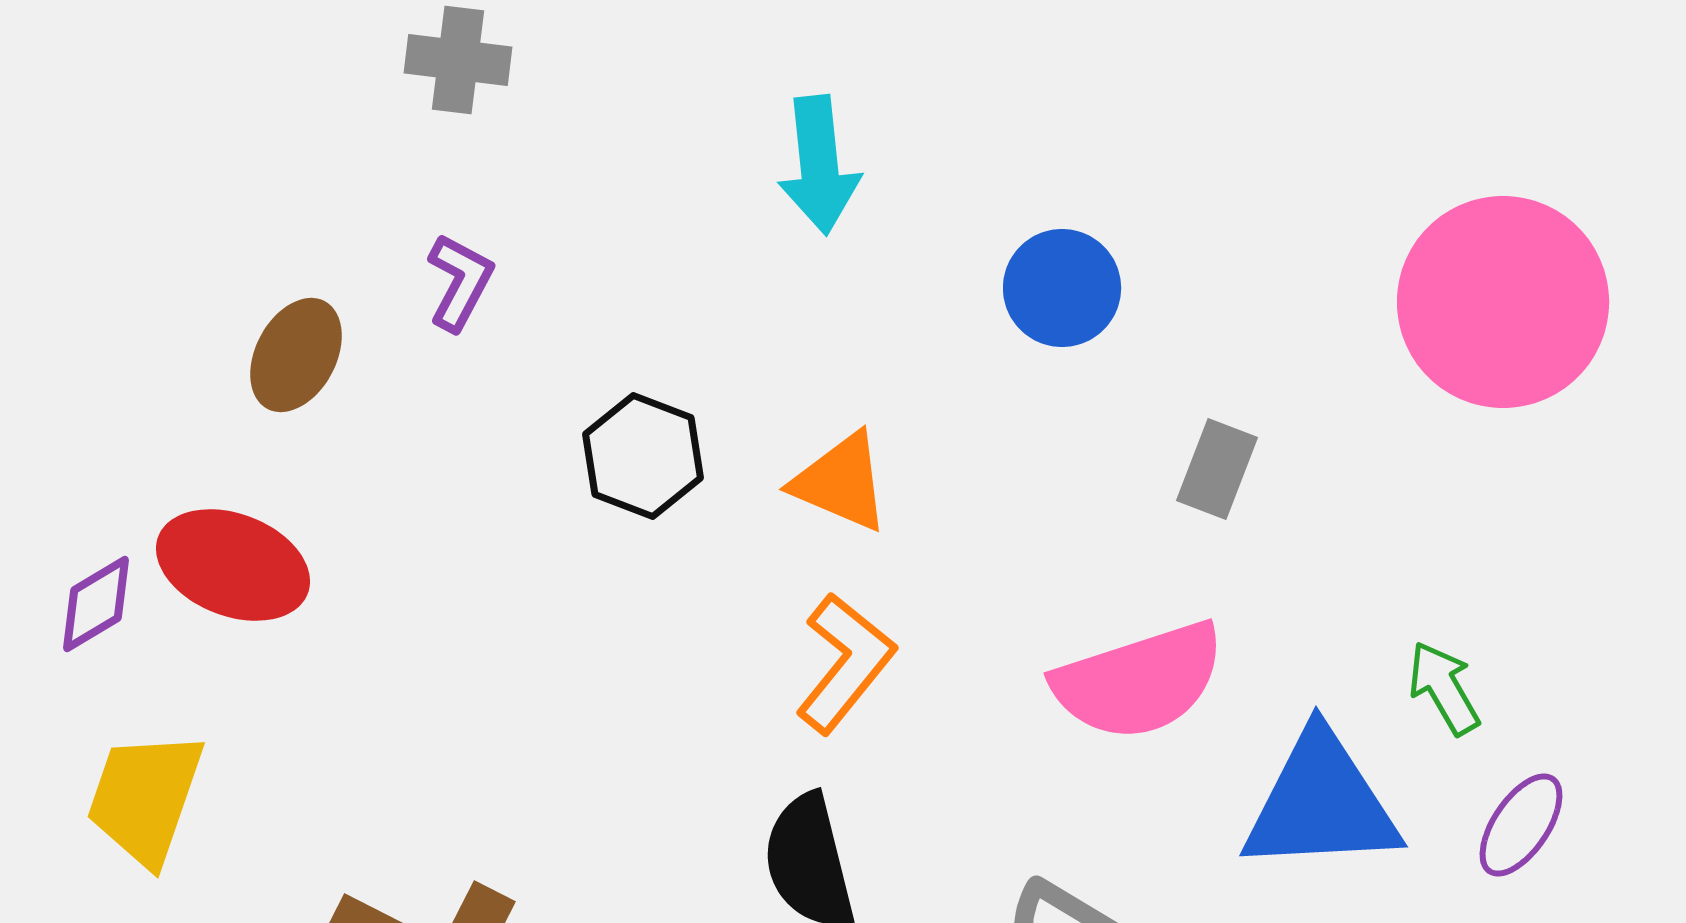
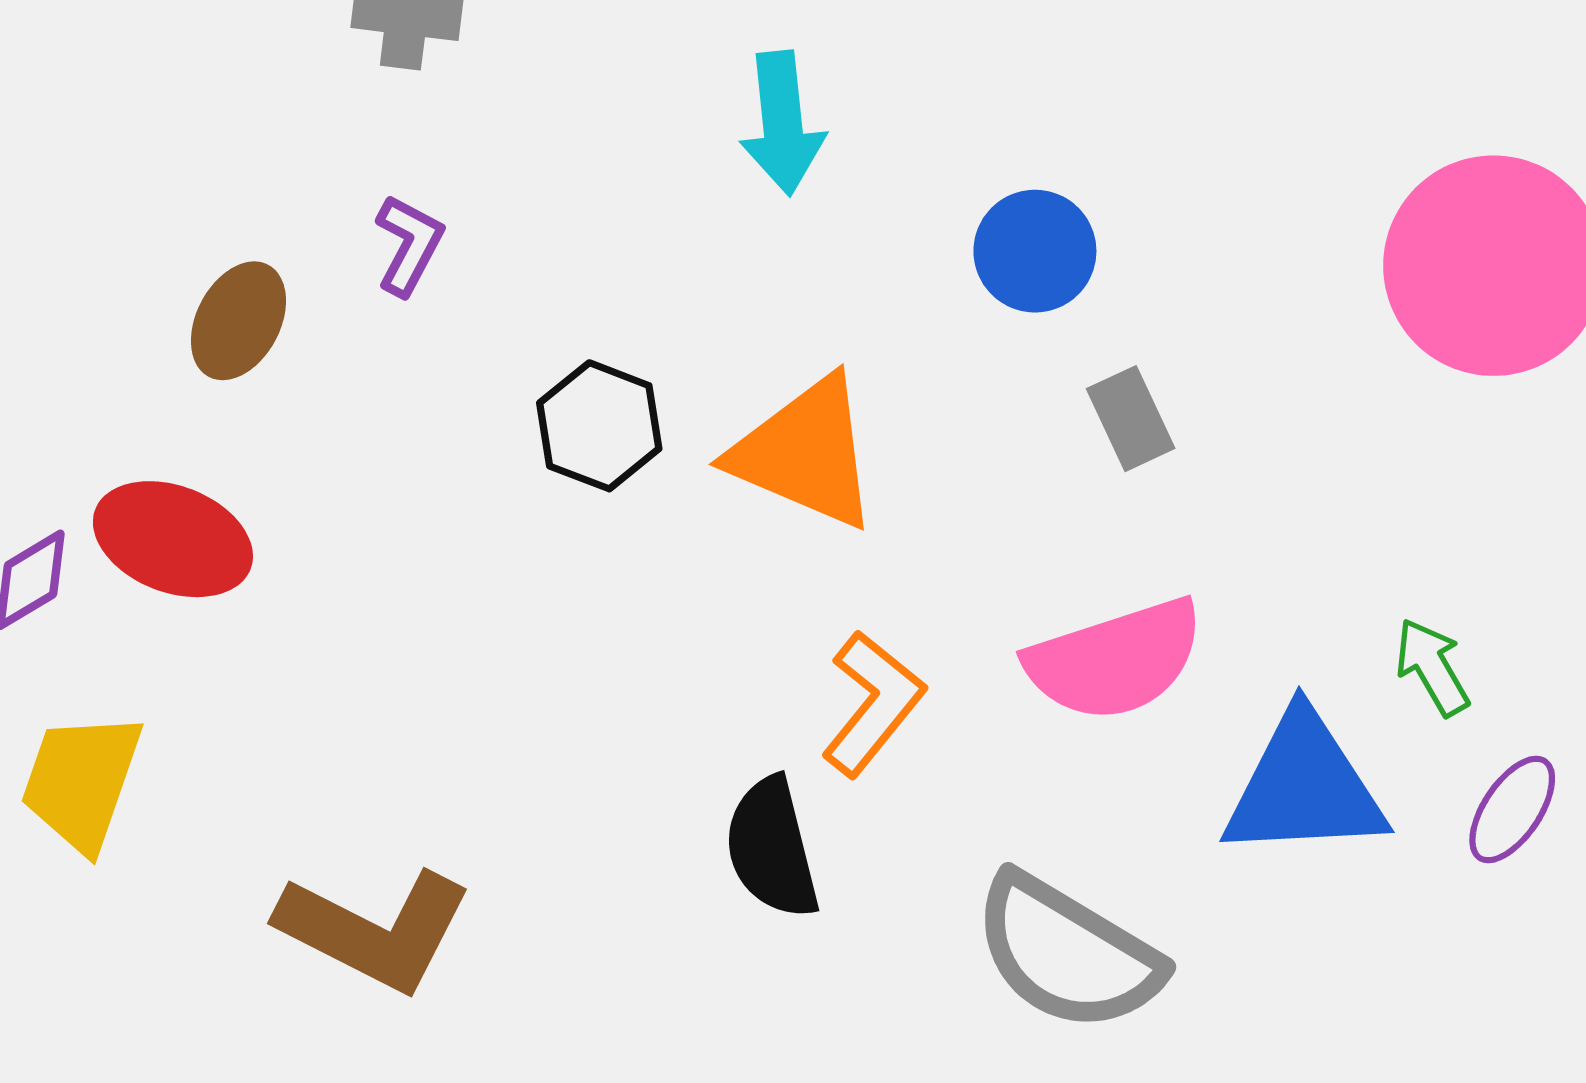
gray rectangle: (1217, 469) -> (1131, 419), moved, turned -46
orange triangle: (841, 482) -> (805, 453), size x1.5
orange L-shape: (845, 663) -> (873, 703), moved

